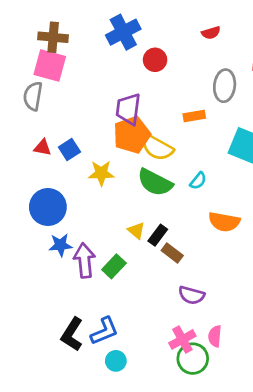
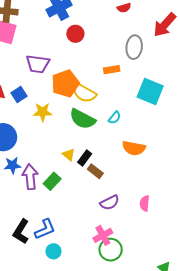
red circle: (155, 60) -> (75, 34), moved
purple trapezoid: (128, 109) -> (38, 64), moved, turned -90
purple semicircle: (191, 295) -> (110, 203), turned -42
pink semicircle: (215, 336) -> (145, 203), moved

